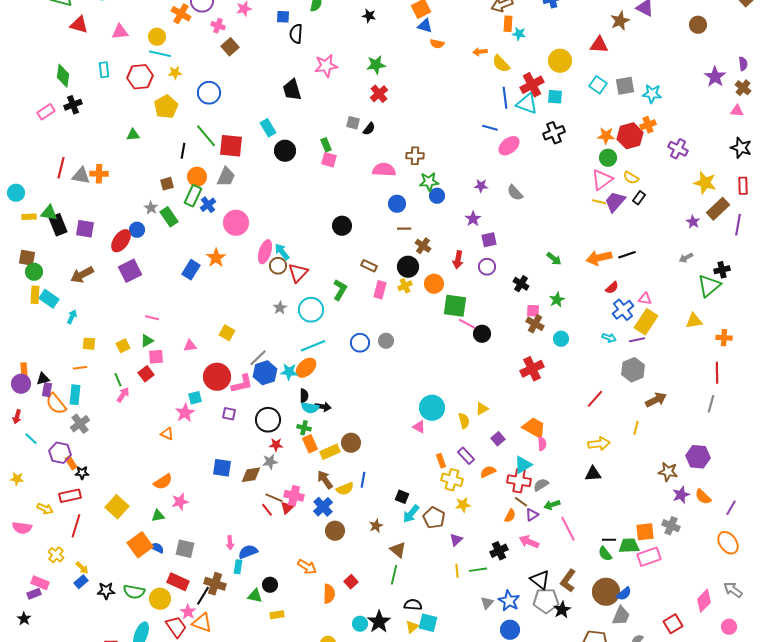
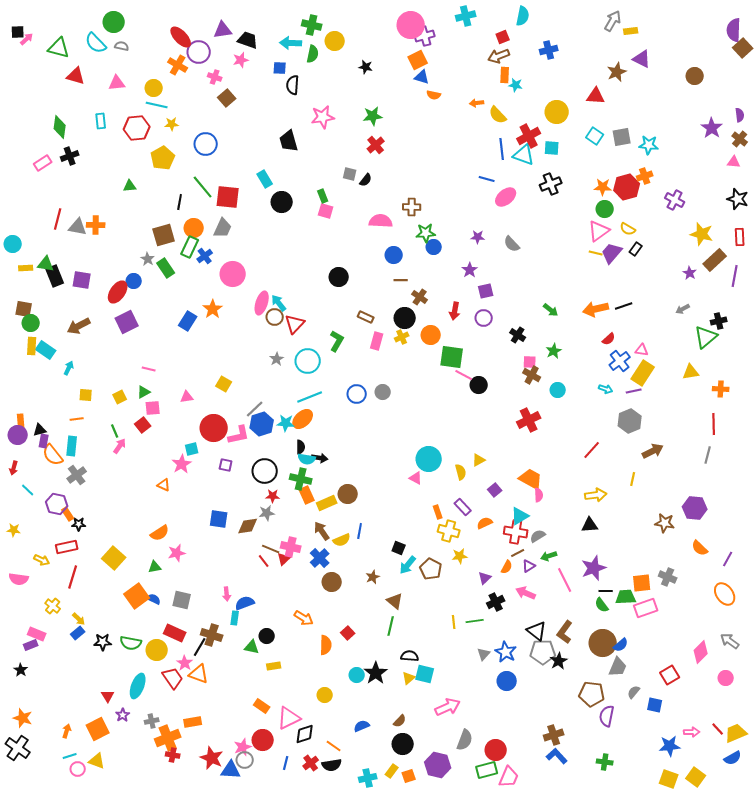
brown square: (167, 184) -> (164, 235), size x1.6
green cross: (304, 428) -> (301, 479), size x1.5
purple star: (681, 495) -> (594, 568), moved, size x1.4
brown line: (521, 502) -> (518, 553), turned -64
purple triangle: (456, 540) -> (485, 578), moved

